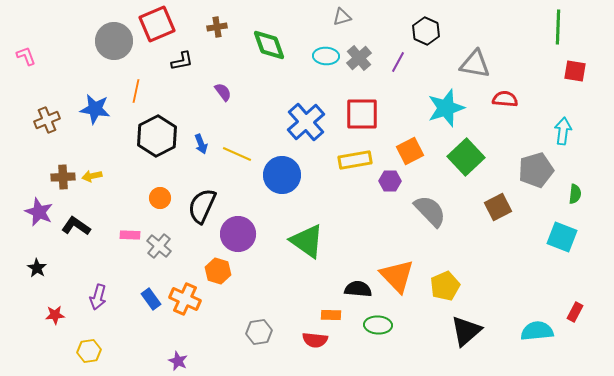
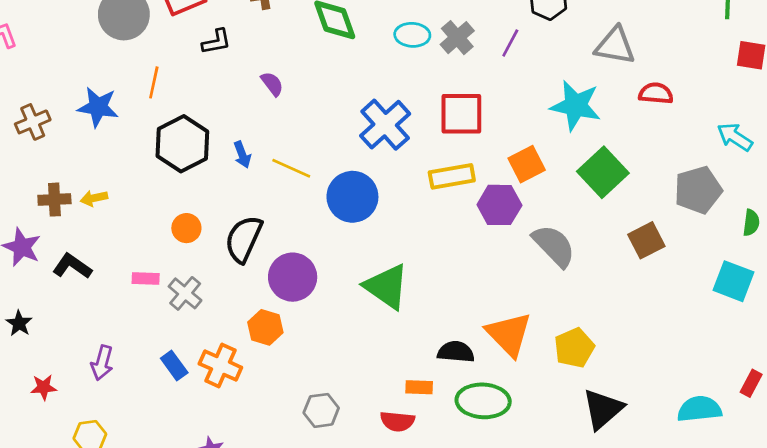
cyan star: (446, 108) -> (576, 106), turned 30
cyan arrow: (563, 131) -> (735, 137), turned -64
purple hexagon: (390, 181) -> (499, 205), size x1.4
green ellipse: (378, 325) -> (483, 401), size x1.4

